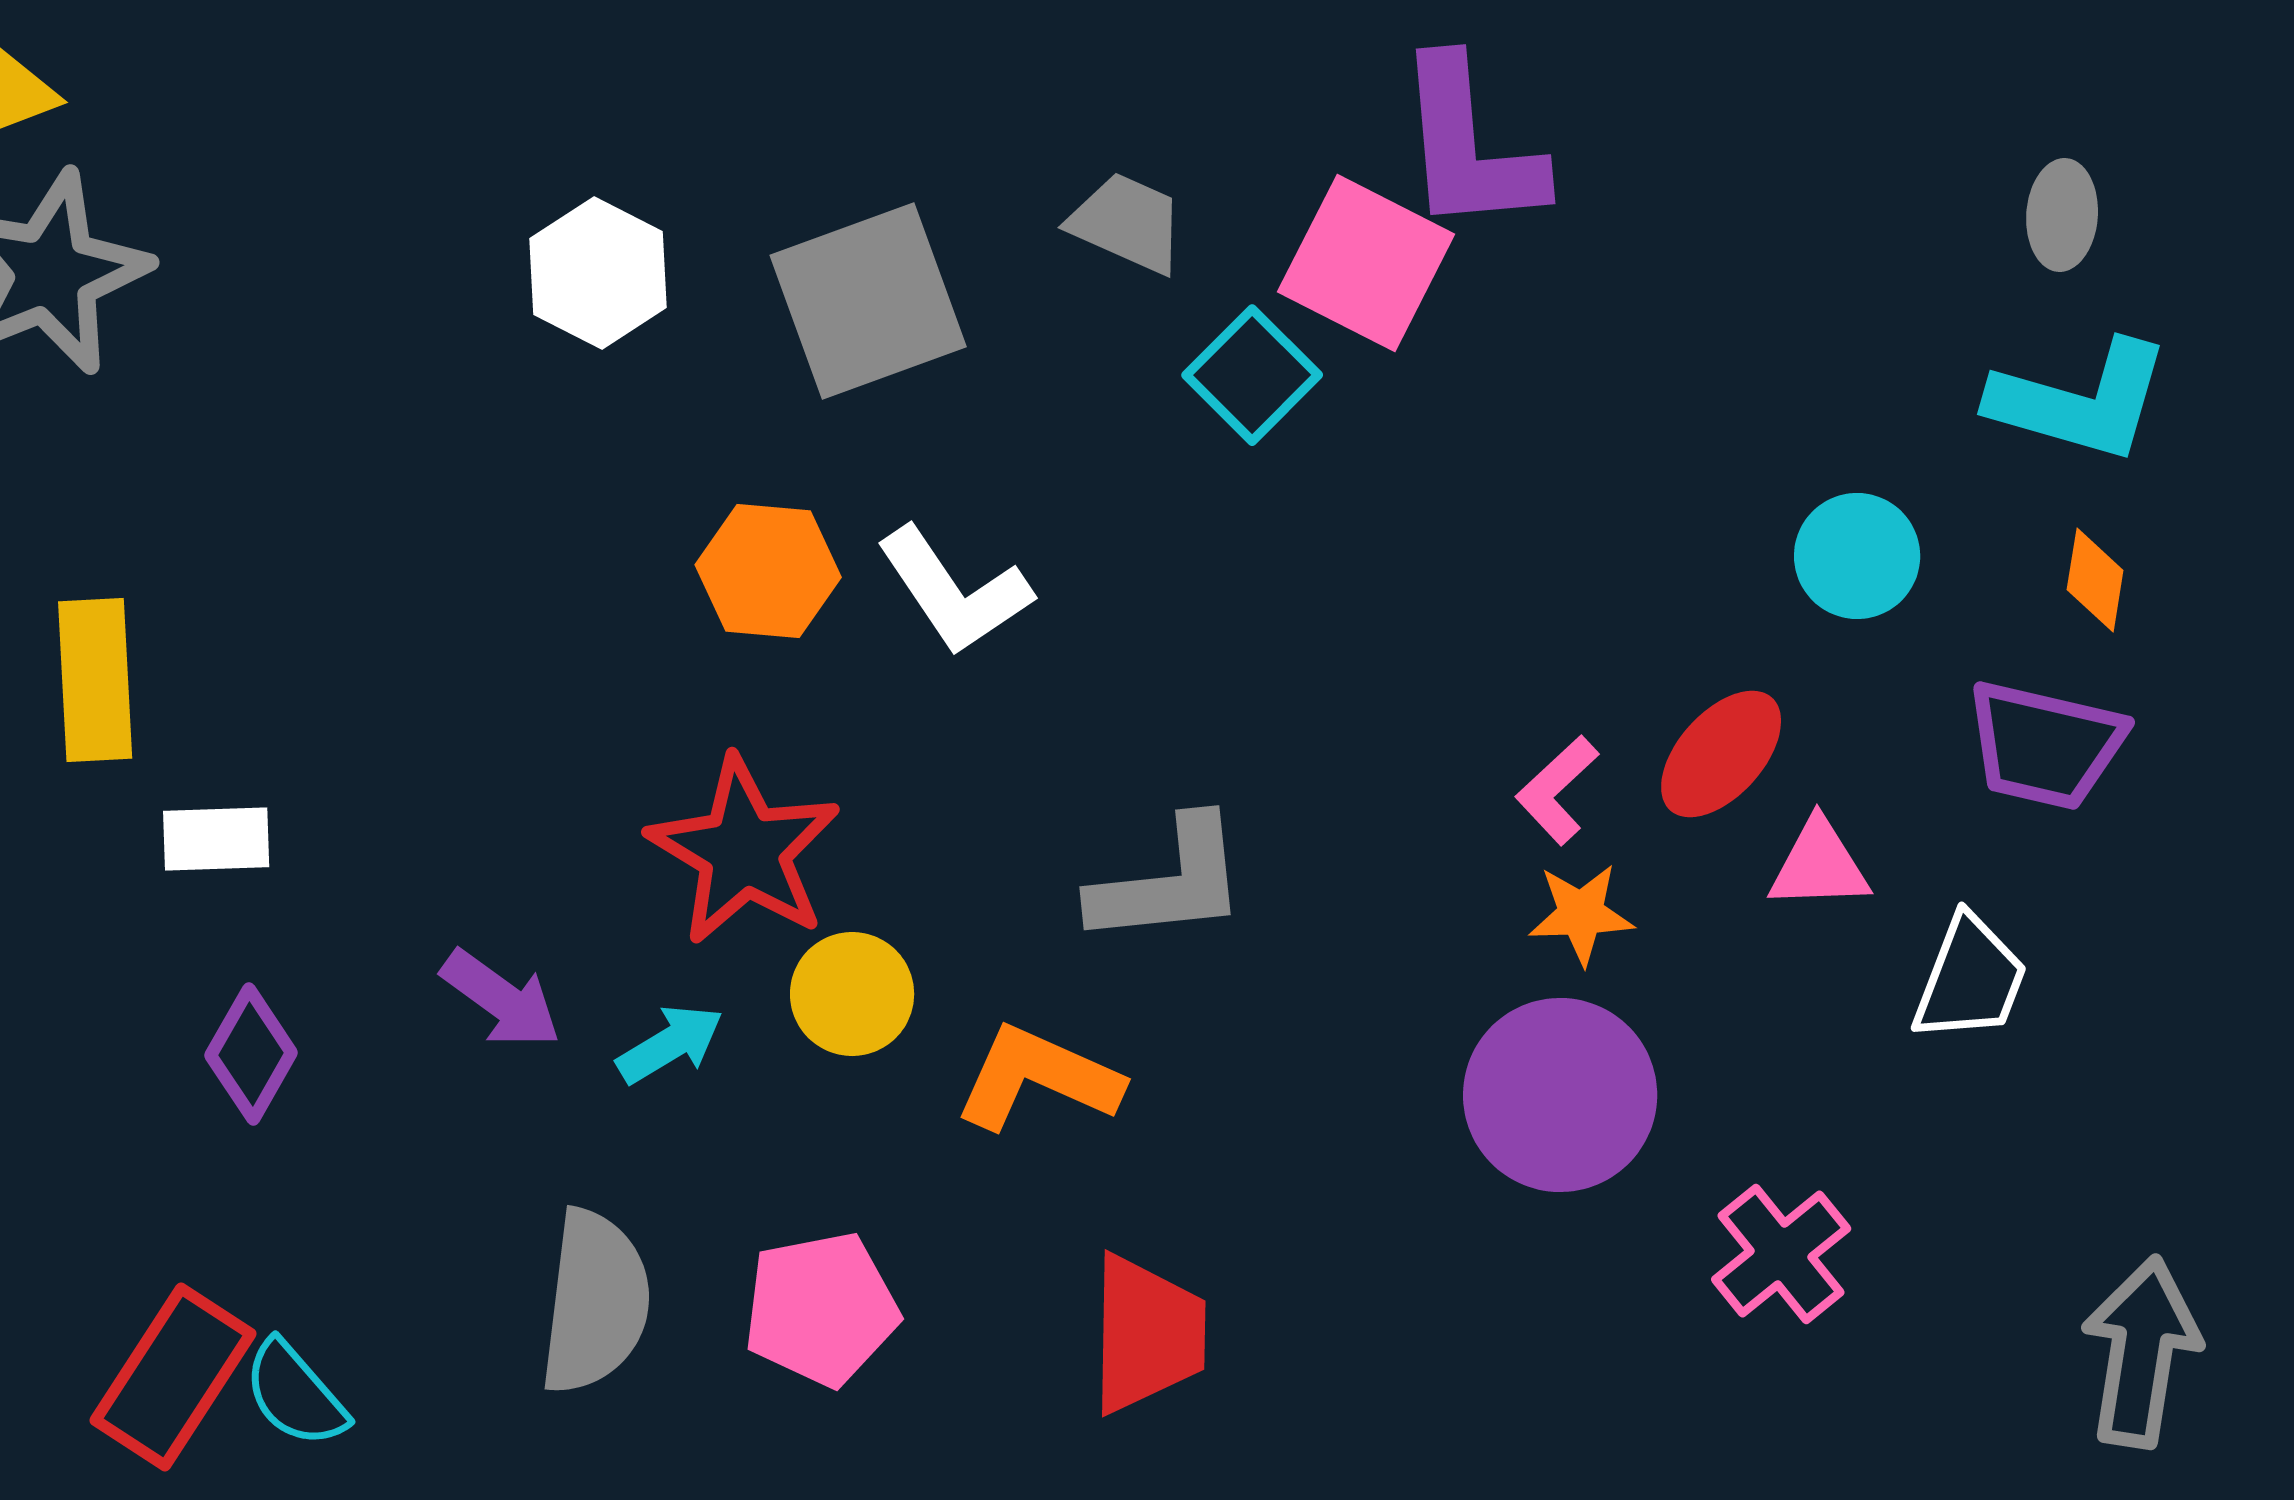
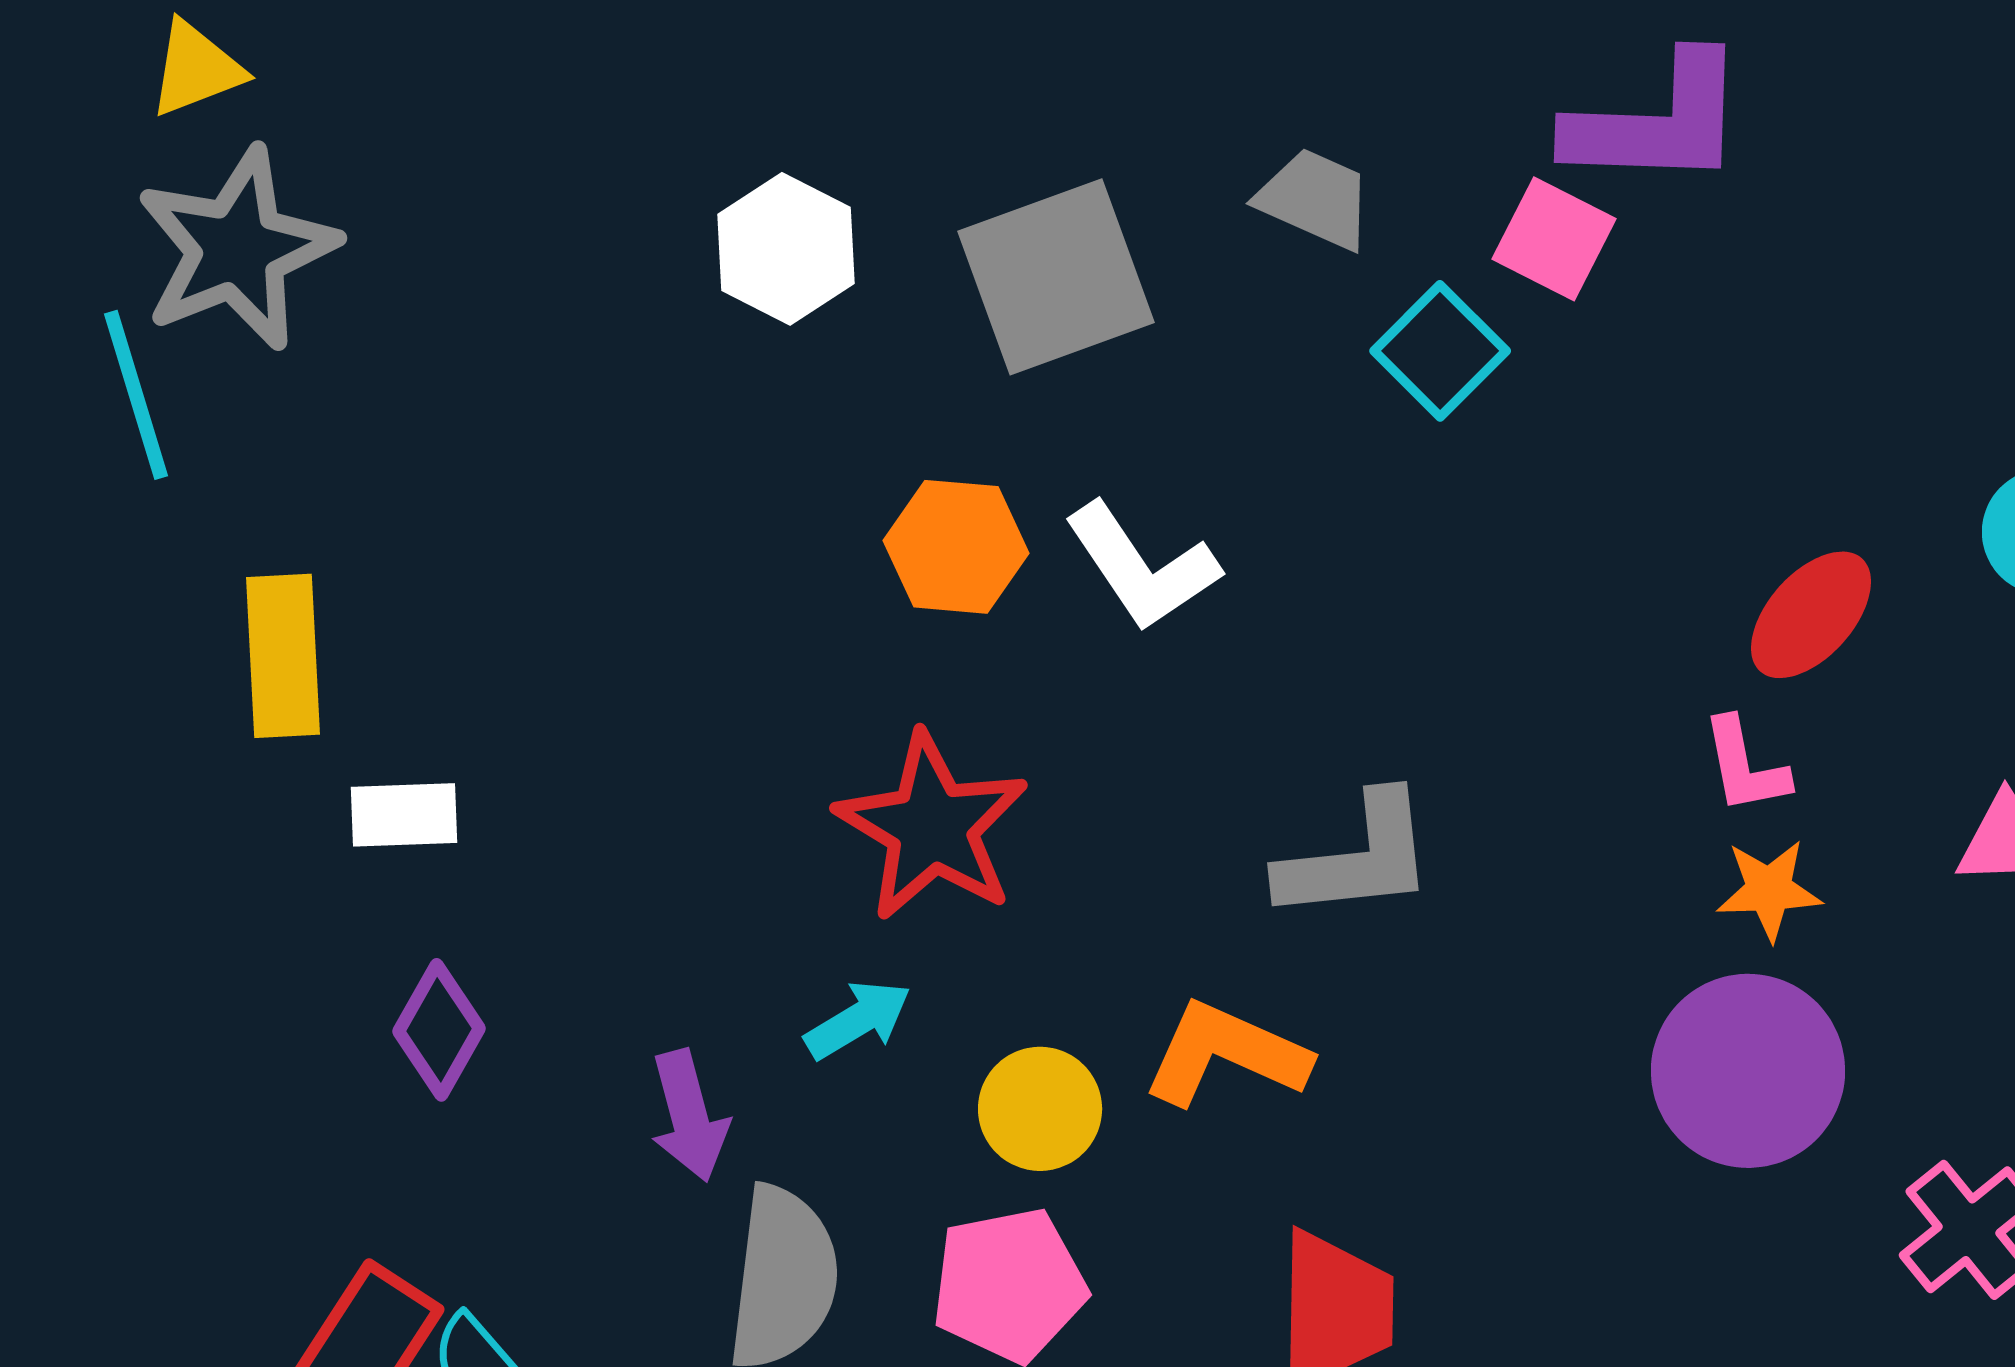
purple L-shape: (1469, 146) -> (1657, 122), turned -83
pink square: (1366, 263) -> (1554, 239), size x0.7
red ellipse: (1721, 754) -> (1811, 615), moved
pink L-shape: (1557, 790) -> (1745, 766), turned -58
yellow circle: (852, 994) -> (1040, 1109), moved
purple arrow: (501, 999) -> (689, 1116), moved, turned 39

